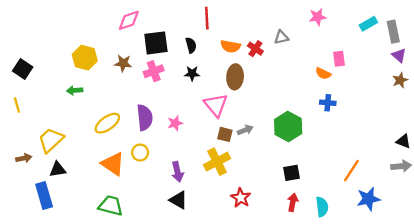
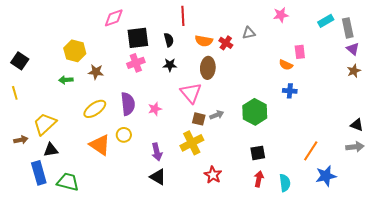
brown star: (123, 63) -> (96, 72), moved
green trapezoid: (111, 206) -> (68, 182), moved

